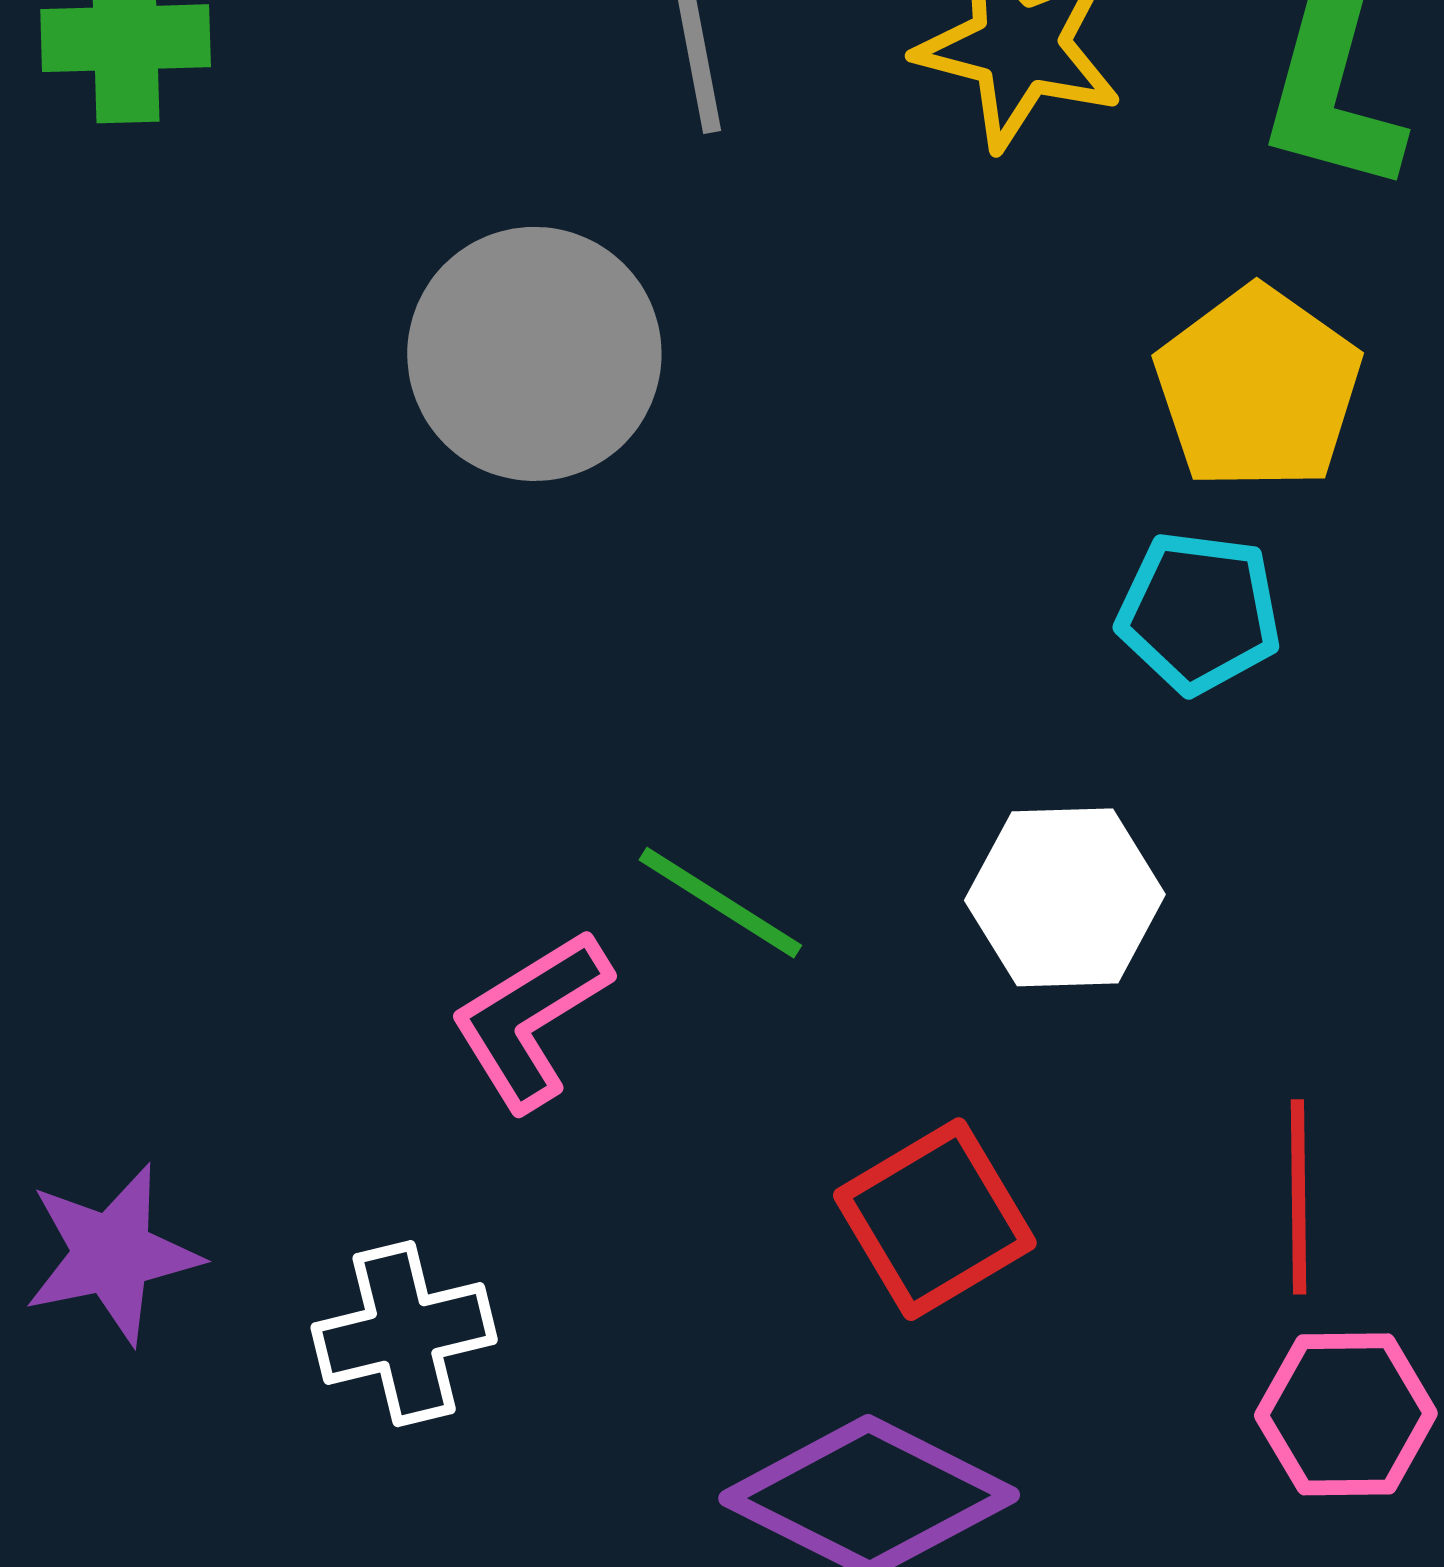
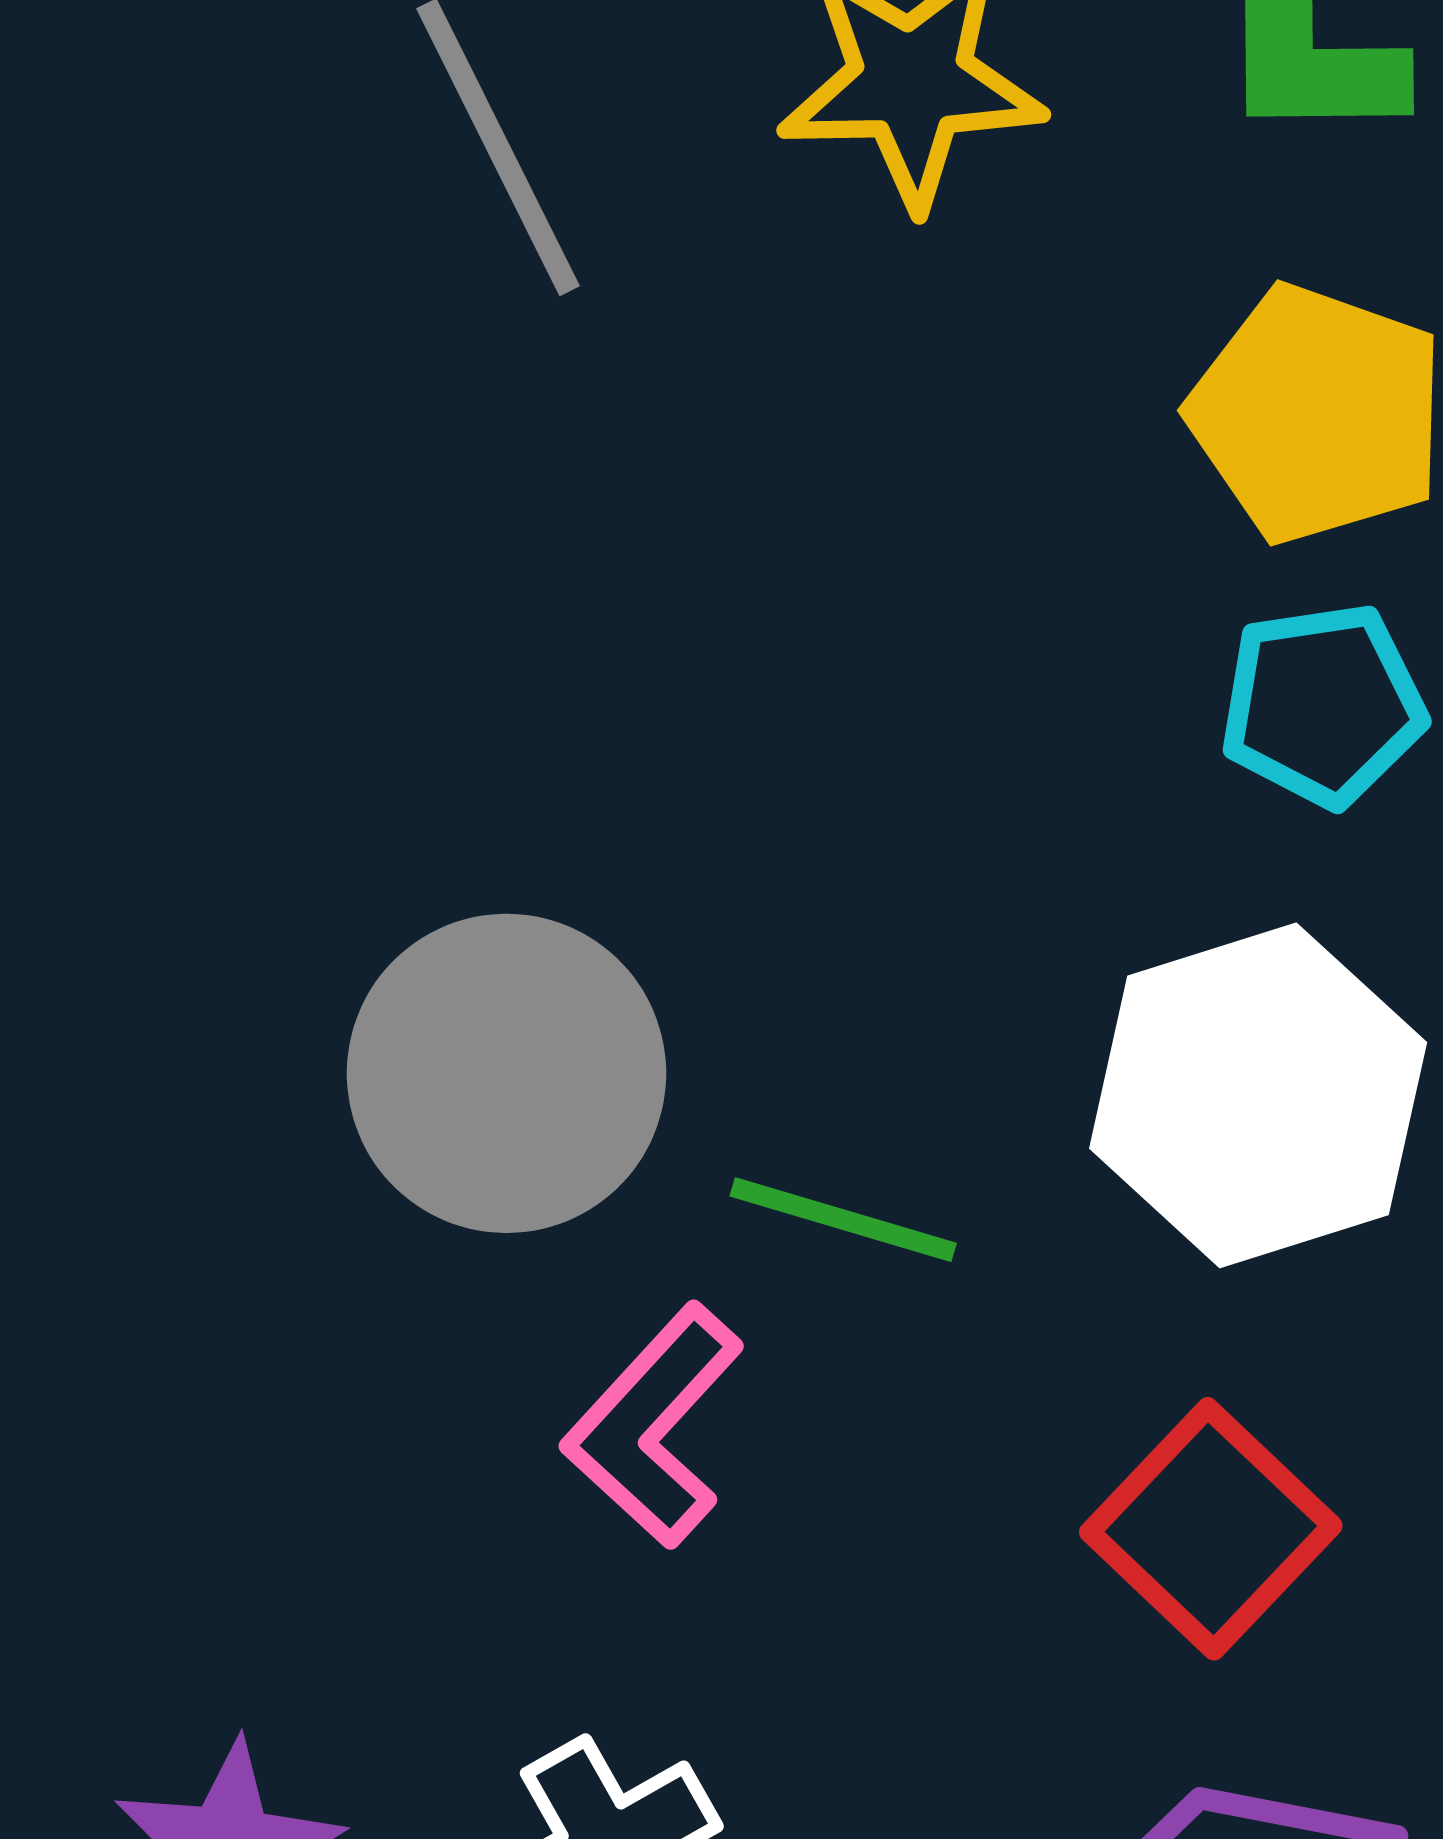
gray circle: (534, 354) -> (506, 1073), moved
white hexagon: (1065, 897) -> (1258, 1095), size x1.4

